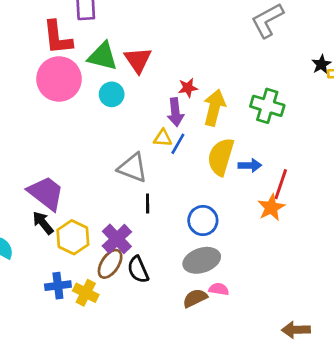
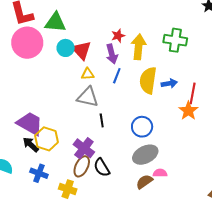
red triangle: (138, 60) -> (82, 50), moved
yellow triangle: (163, 138) -> (88, 74), moved
yellow hexagon: (73, 237) -> (46, 139), moved
blue cross: (58, 286) -> (39, 173), moved, turned 36

